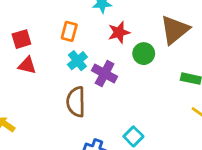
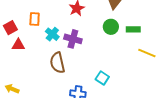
orange rectangle: (69, 31) -> (35, 19), moved
green circle: (144, 54) -> (111, 27), moved

